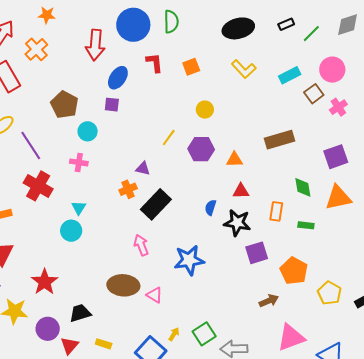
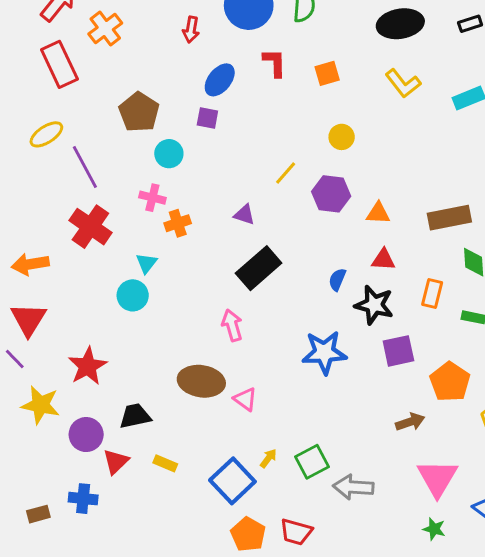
red arrow: (95, 45) -> (191, 30), size x0.6
brown rectangle: (280, 140) -> (449, 218), moved
orange cross: (128, 189) -> (178, 223), moved
blue star: (189, 260) -> (324, 352), moved
pink triangle: (291, 338) -> (437, 478), turned -44

